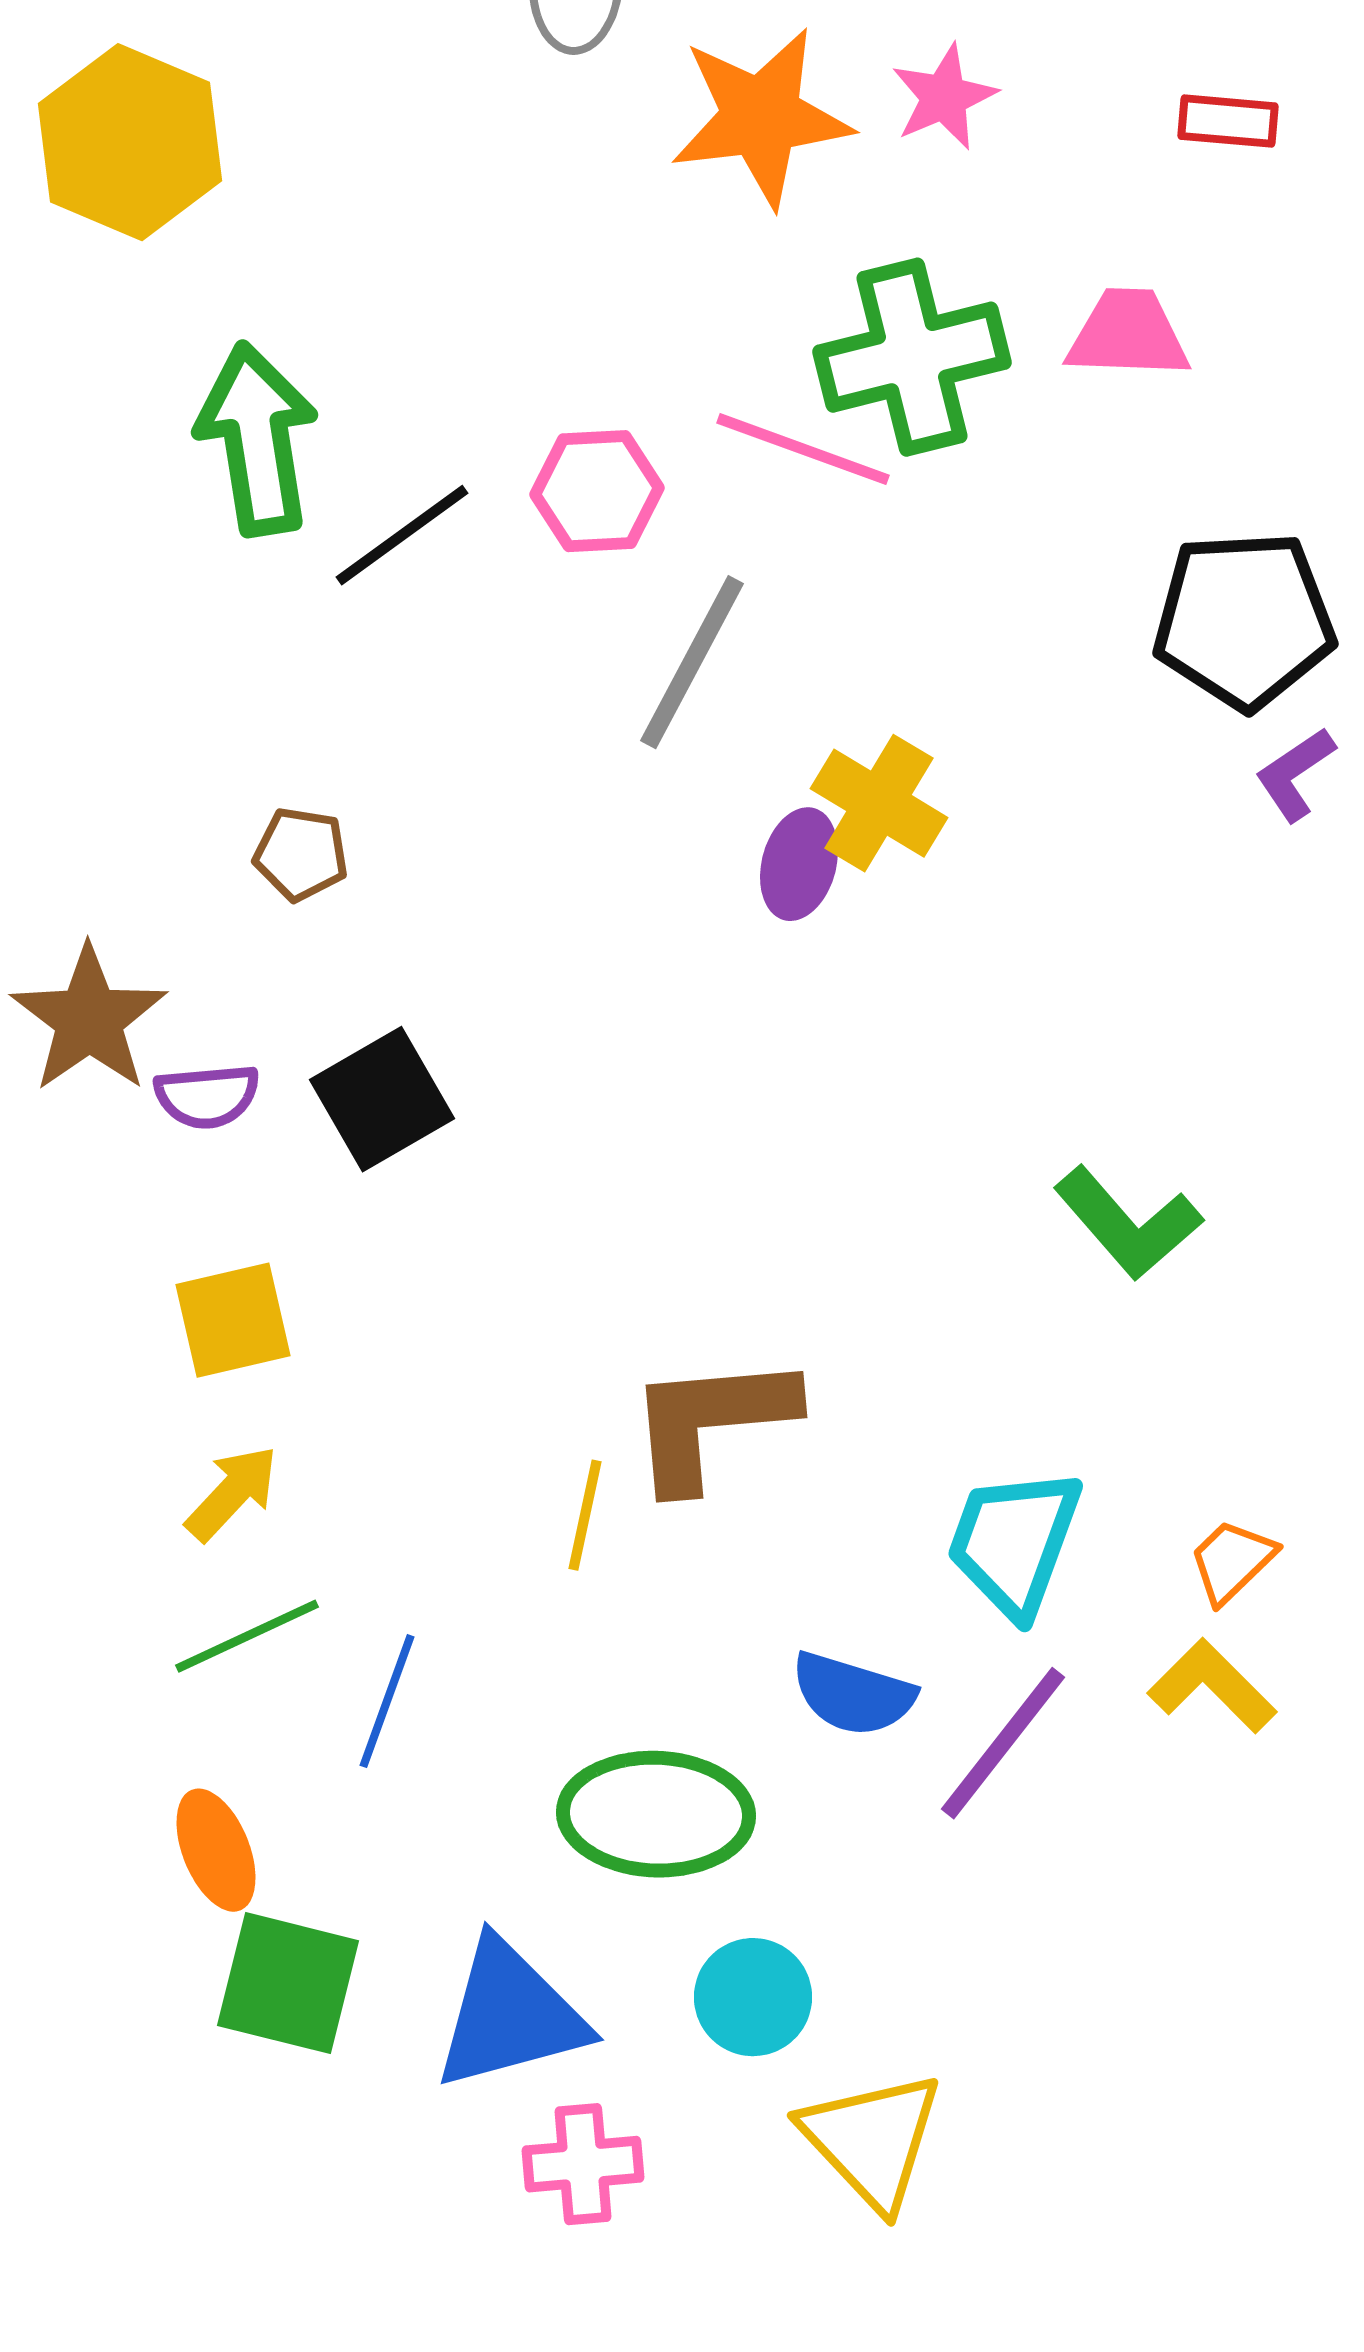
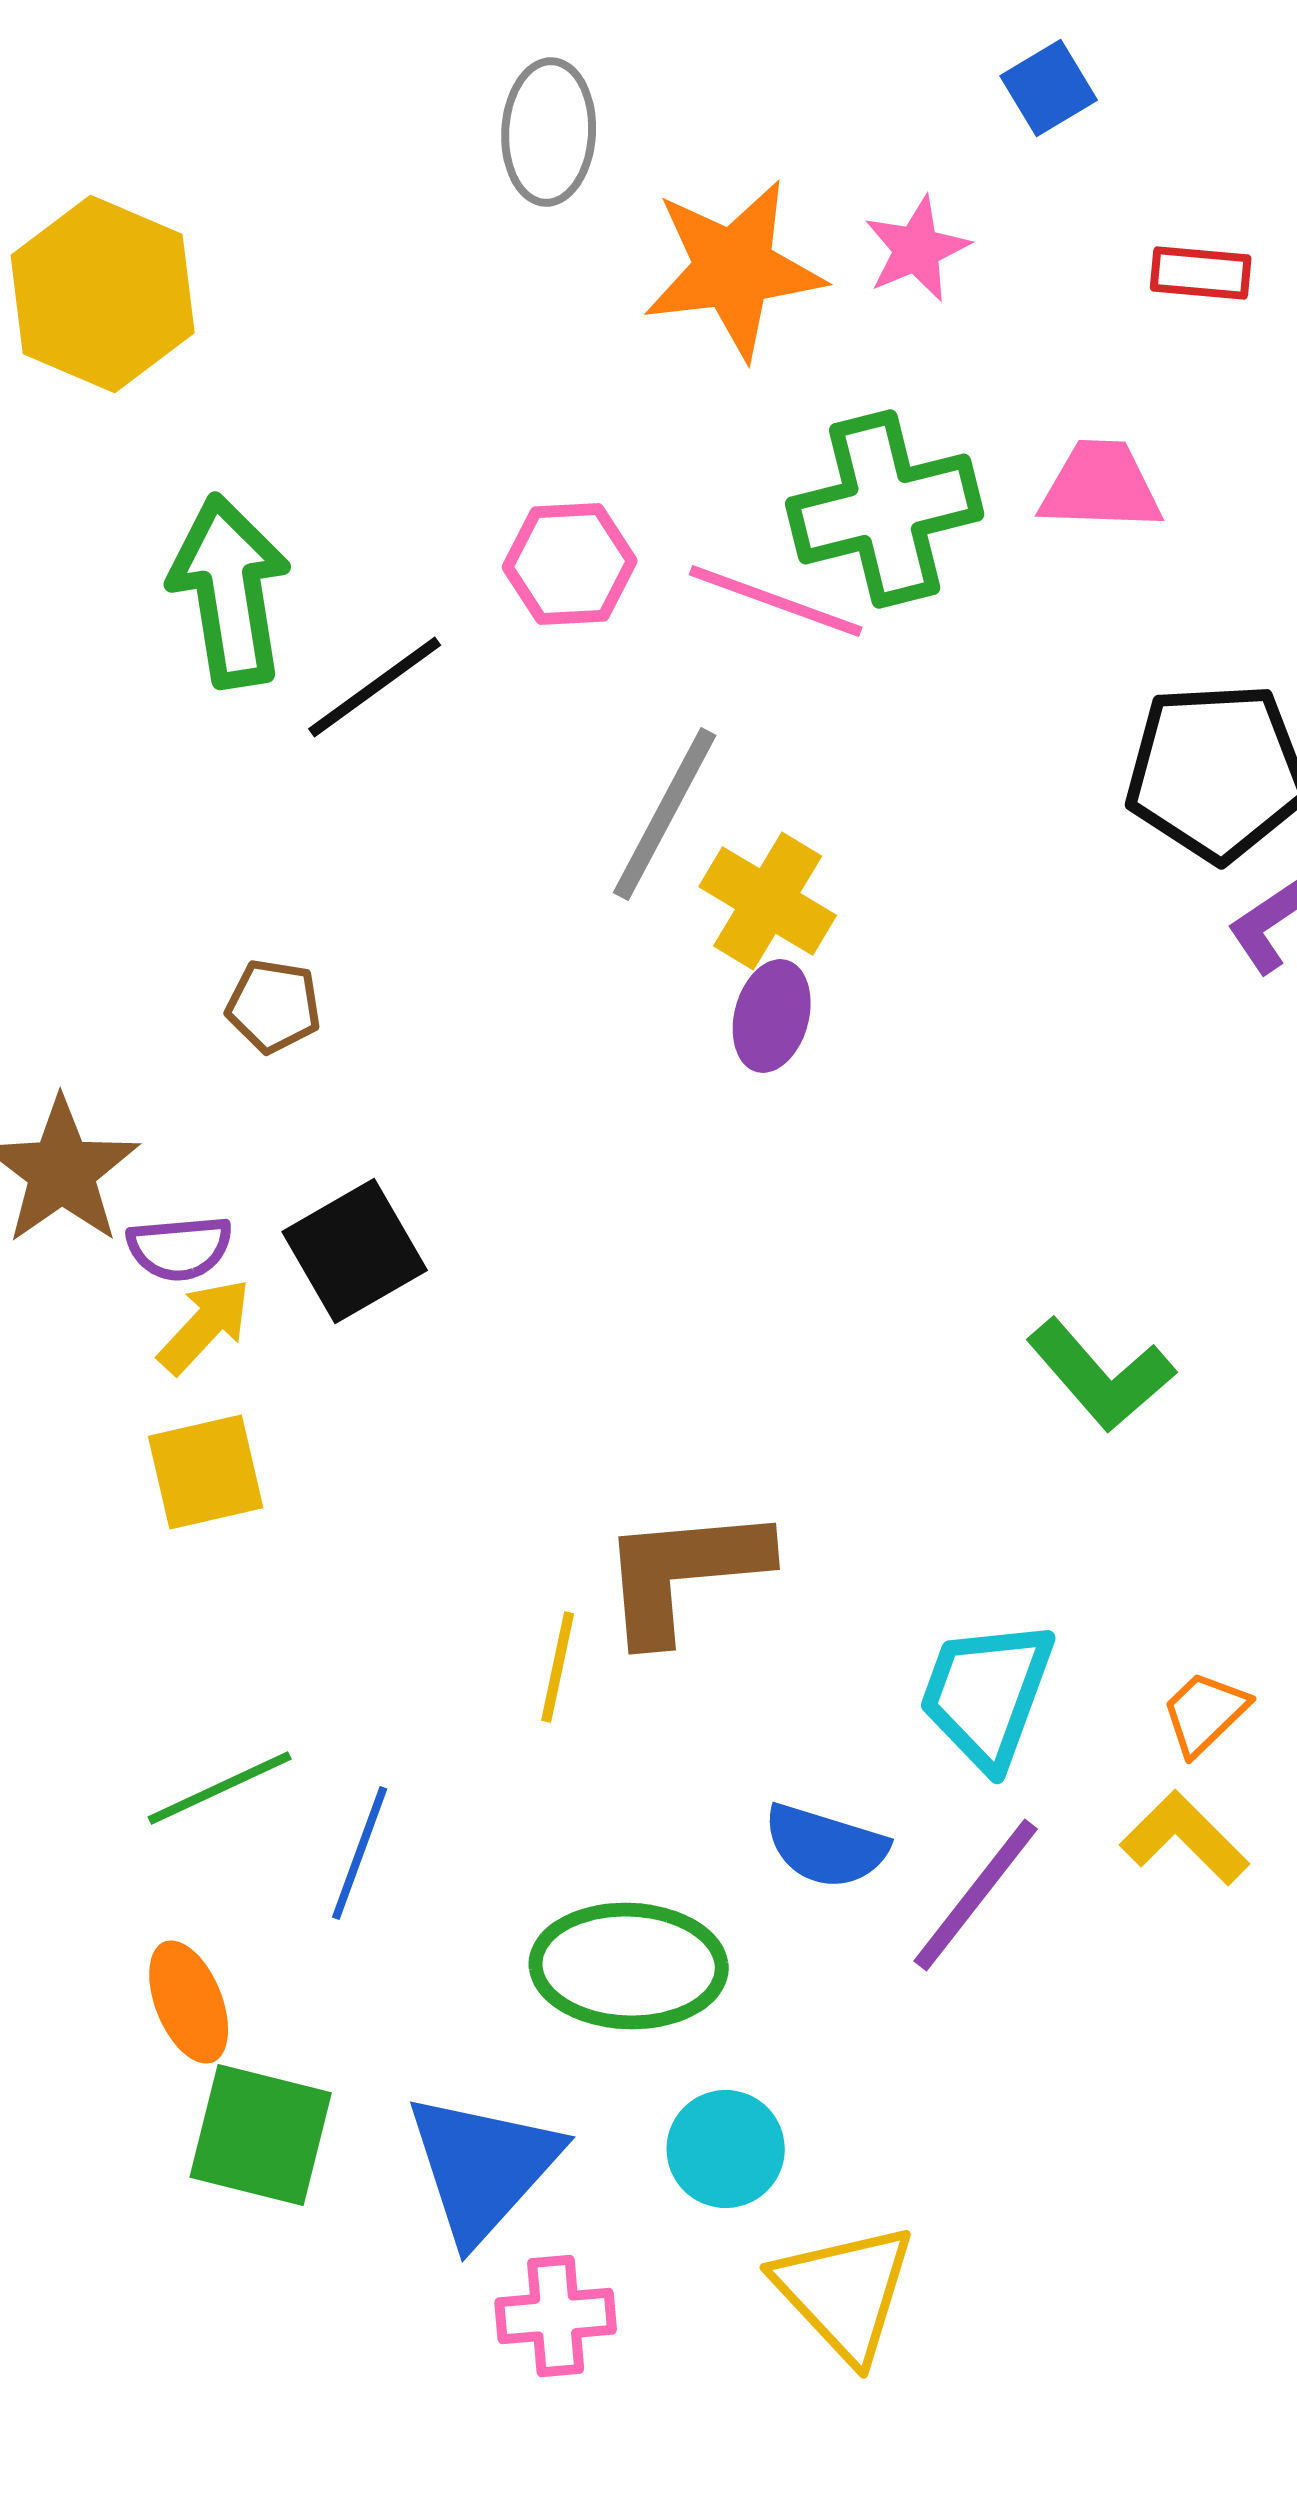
pink hexagon: (597, 491) -> (570, 564), moved
yellow cross: (879, 803) -> (768, 901), moved
yellow arrow: (232, 1493) -> (205, 1326), moved
blue triangle: (510, 2015) -> (483, 2167), turned -33

